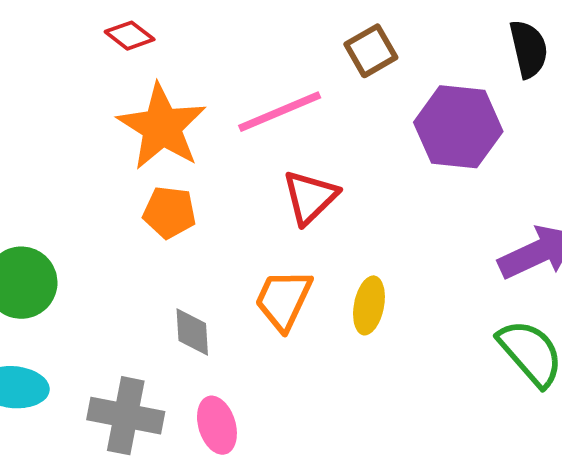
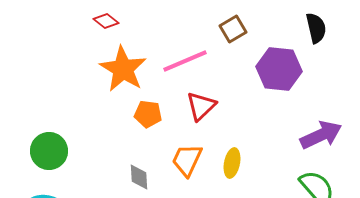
orange pentagon: (169, 212) -> (148, 114), moved

